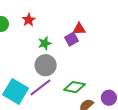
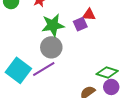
green star: (45, 43) -> (53, 25), size x1.6
green diamond: (74, 87) -> (107, 73), moved

